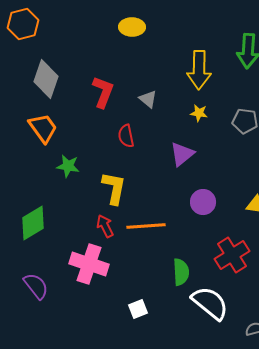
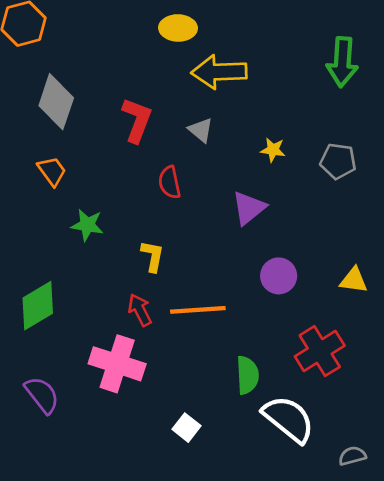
yellow arrow: (199, 70) -> (219, 72), moved, turned 87
orange trapezoid: (43, 128) -> (52, 171), size x0.7
yellow L-shape: (114, 188) -> (153, 256), size x0.7
white square: (138, 309) -> (187, 428), turned -30

